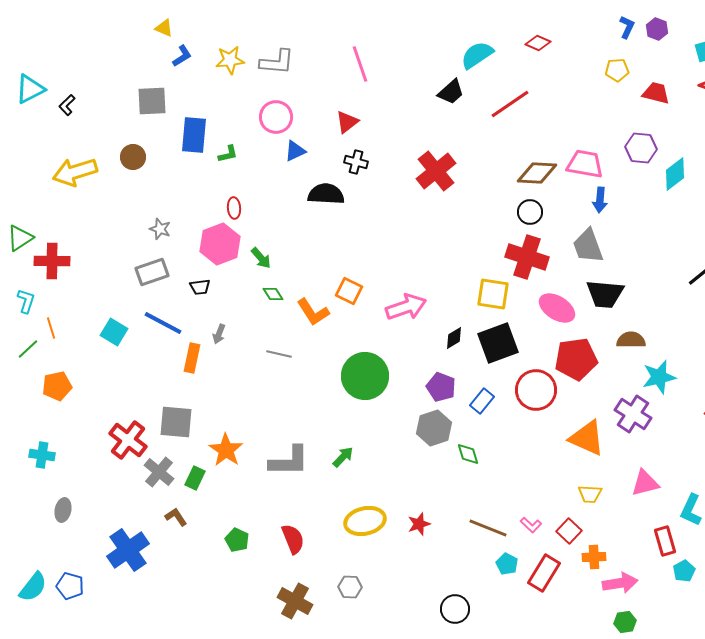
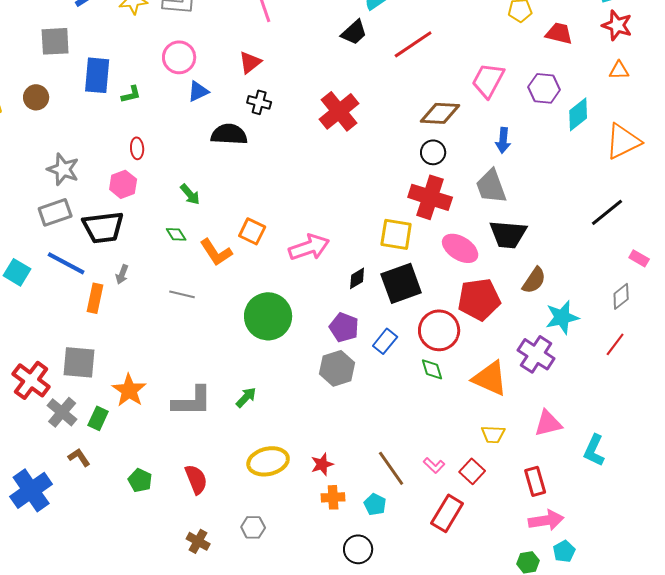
pink trapezoid: (585, 164) -> (488, 80), moved, turned -72
gray star: (160, 229) -> (63, 169), size x1.5
pink hexagon: (220, 244) -> (123, 184), size x0.7
green arrow: (261, 258) -> (190, 194), moved
black trapezoid: (200, 287) -> (103, 227), size x2.0
brown semicircle: (631, 340) -> (534, 280), turned 124
green diamond: (468, 454) -> (432, 369), moved
brown line: (488, 528) -> (391, 468), turned 33
red rectangle: (665, 541) -> (535, 481), moved
orange cross: (594, 557) -> (333, 497), moved
cyan pentagon: (507, 564) -> (375, 504), moved
cyan pentagon: (684, 571) -> (564, 551), moved
pink arrow: (620, 583) -> (546, 520), moved
brown cross: (295, 601) -> (198, 541), size x0.7

